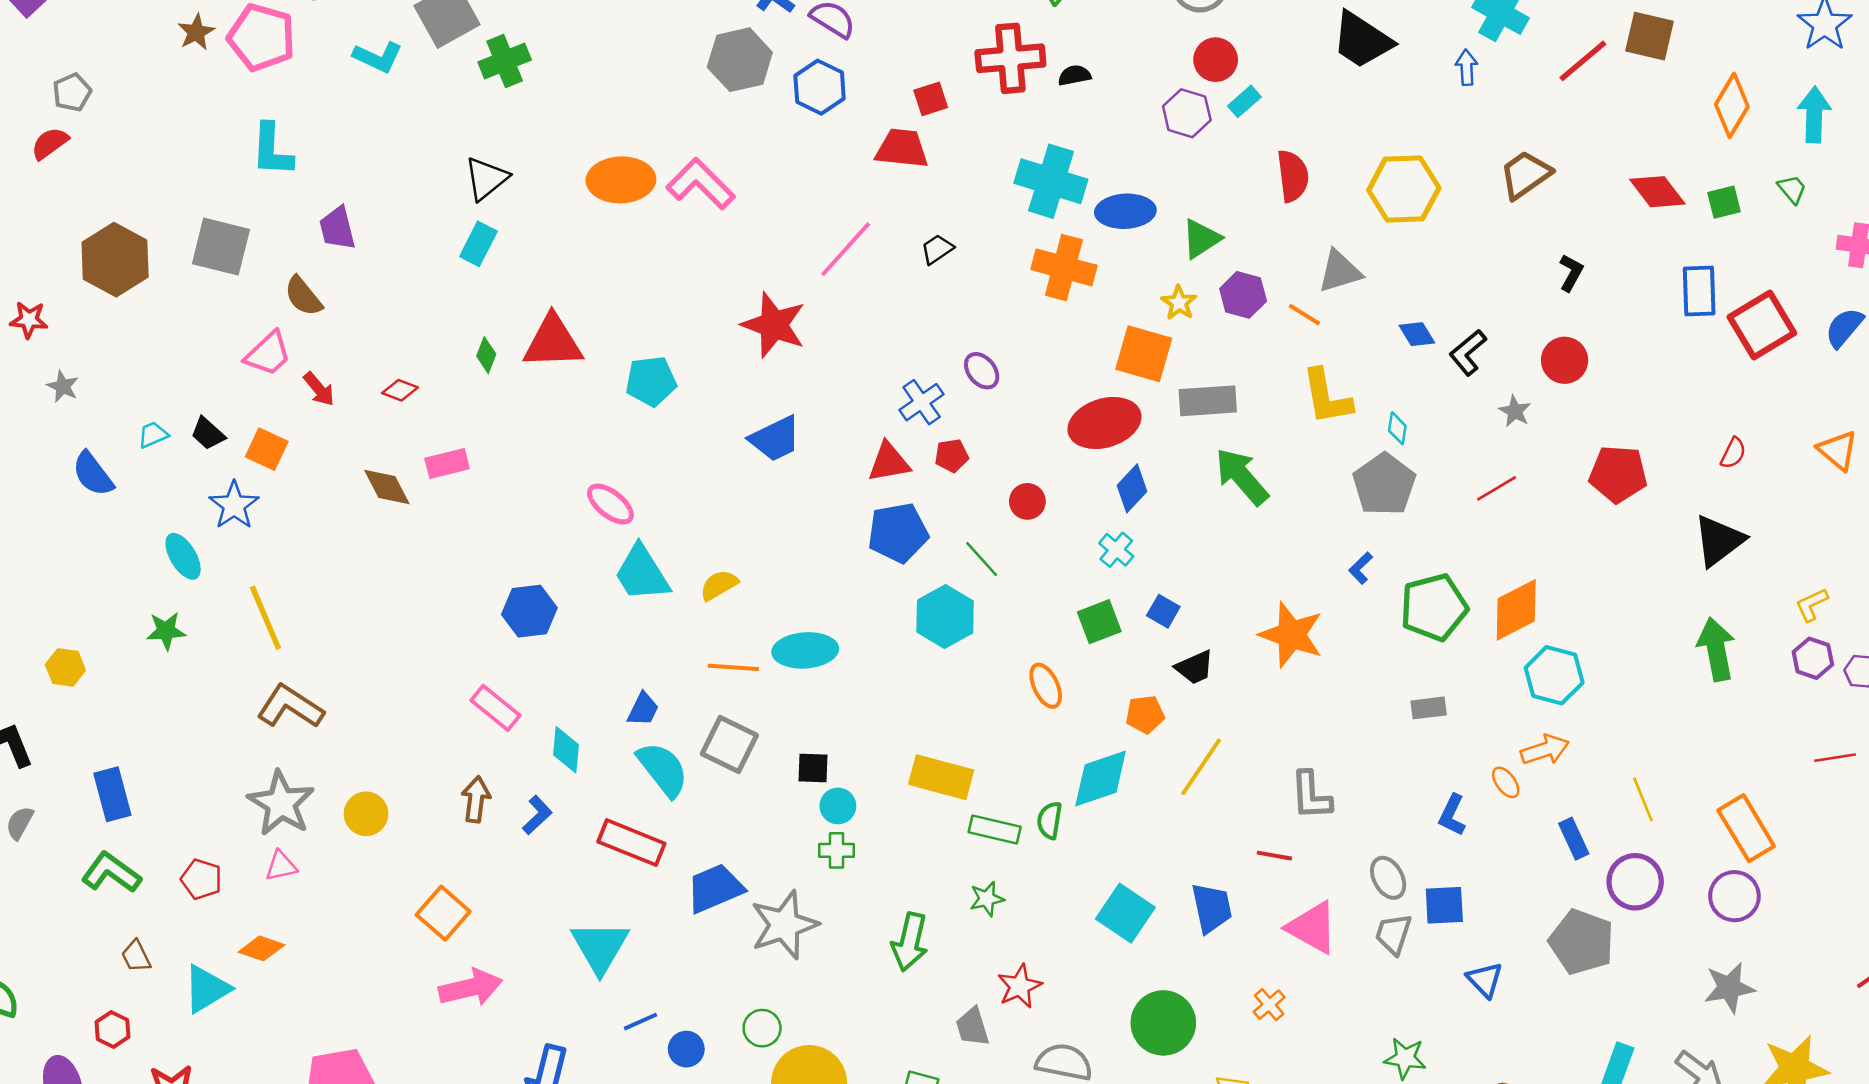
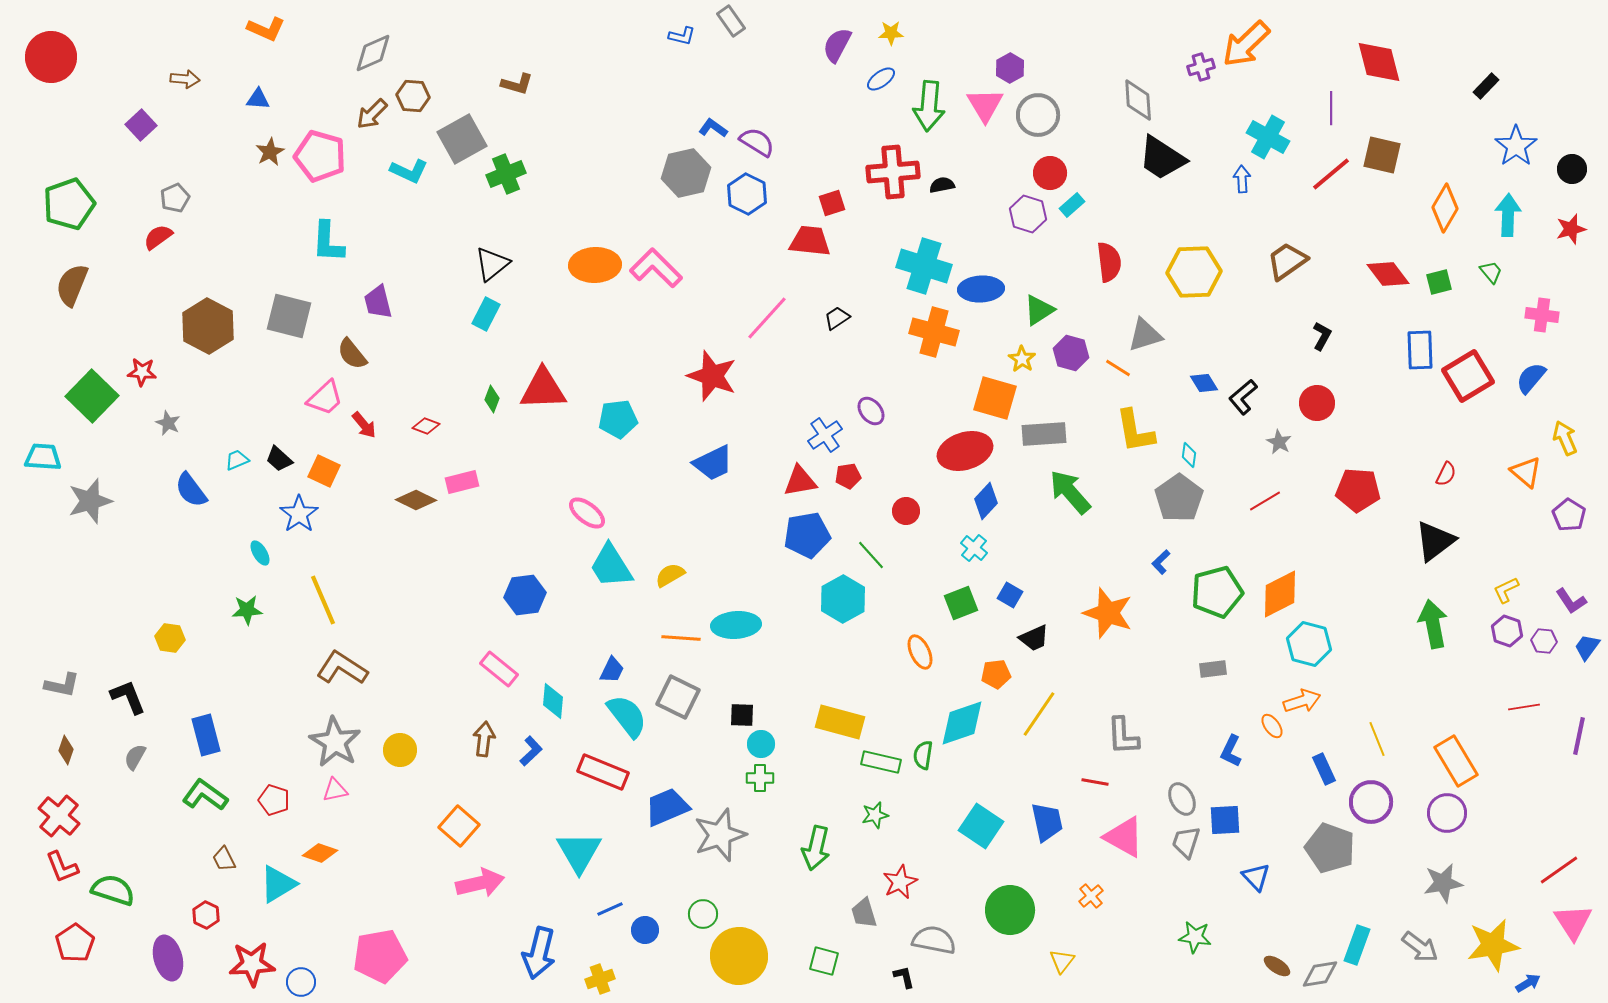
brown diamond: (387, 487) -> (416, 500), turned -36
cyan ellipse: (183, 556) -> (260, 553), size x0.7

